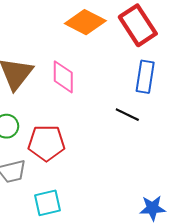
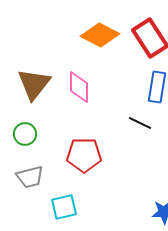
red pentagon: (46, 143) -> (84, 155), moved

